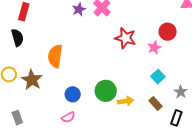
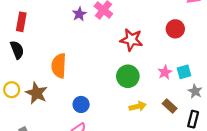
pink star: (154, 47) -> (165, 72), moved
cyan square: (158, 77) -> (184, 72), moved, turned 32
green circle: (106, 91) -> (128, 76), moved

